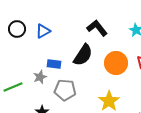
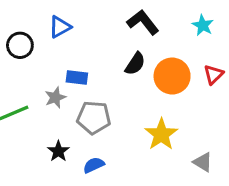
black circle: (17, 29) -> (20, 45), moved
black semicircle: (83, 55) -> (135, 64), moved, size x0.7

